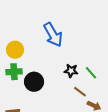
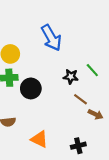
green line: (91, 73) -> (92, 70), moved

